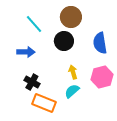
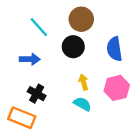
cyan semicircle: (72, 91) -> (82, 104), turned 70
orange rectangle: (44, 103) -> (22, 118), moved

